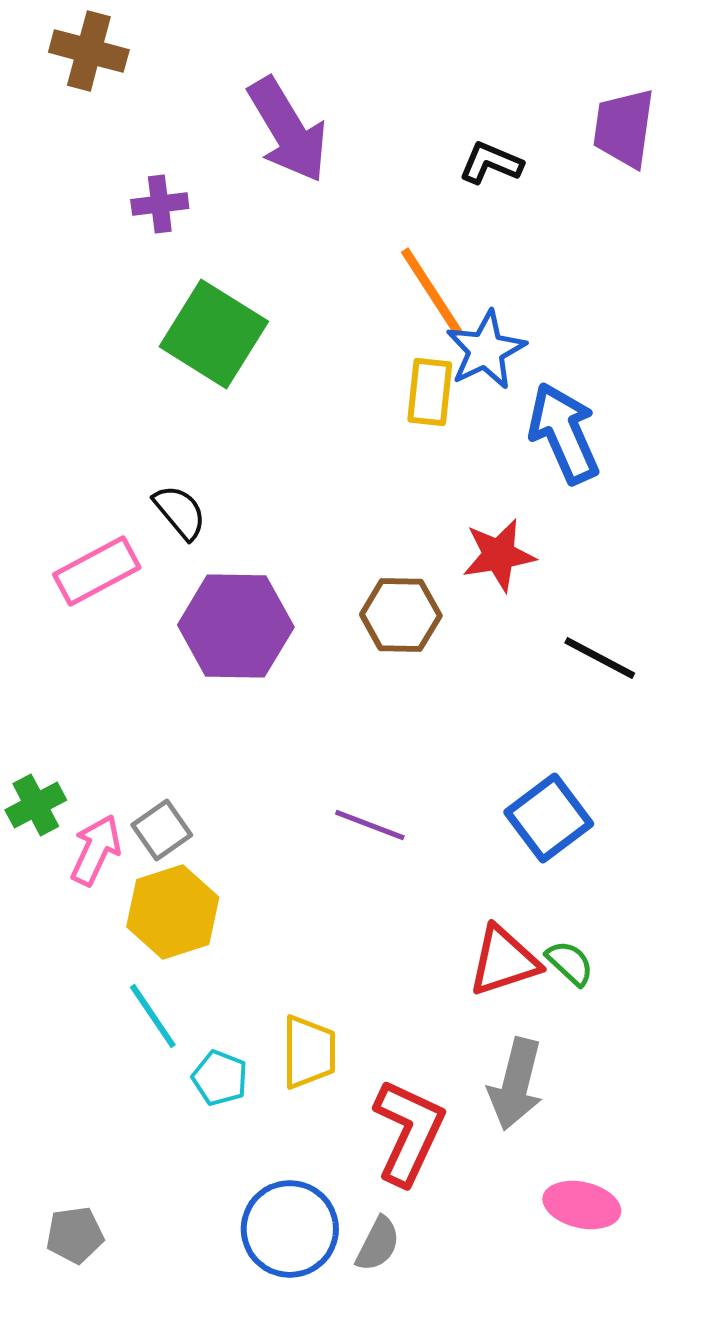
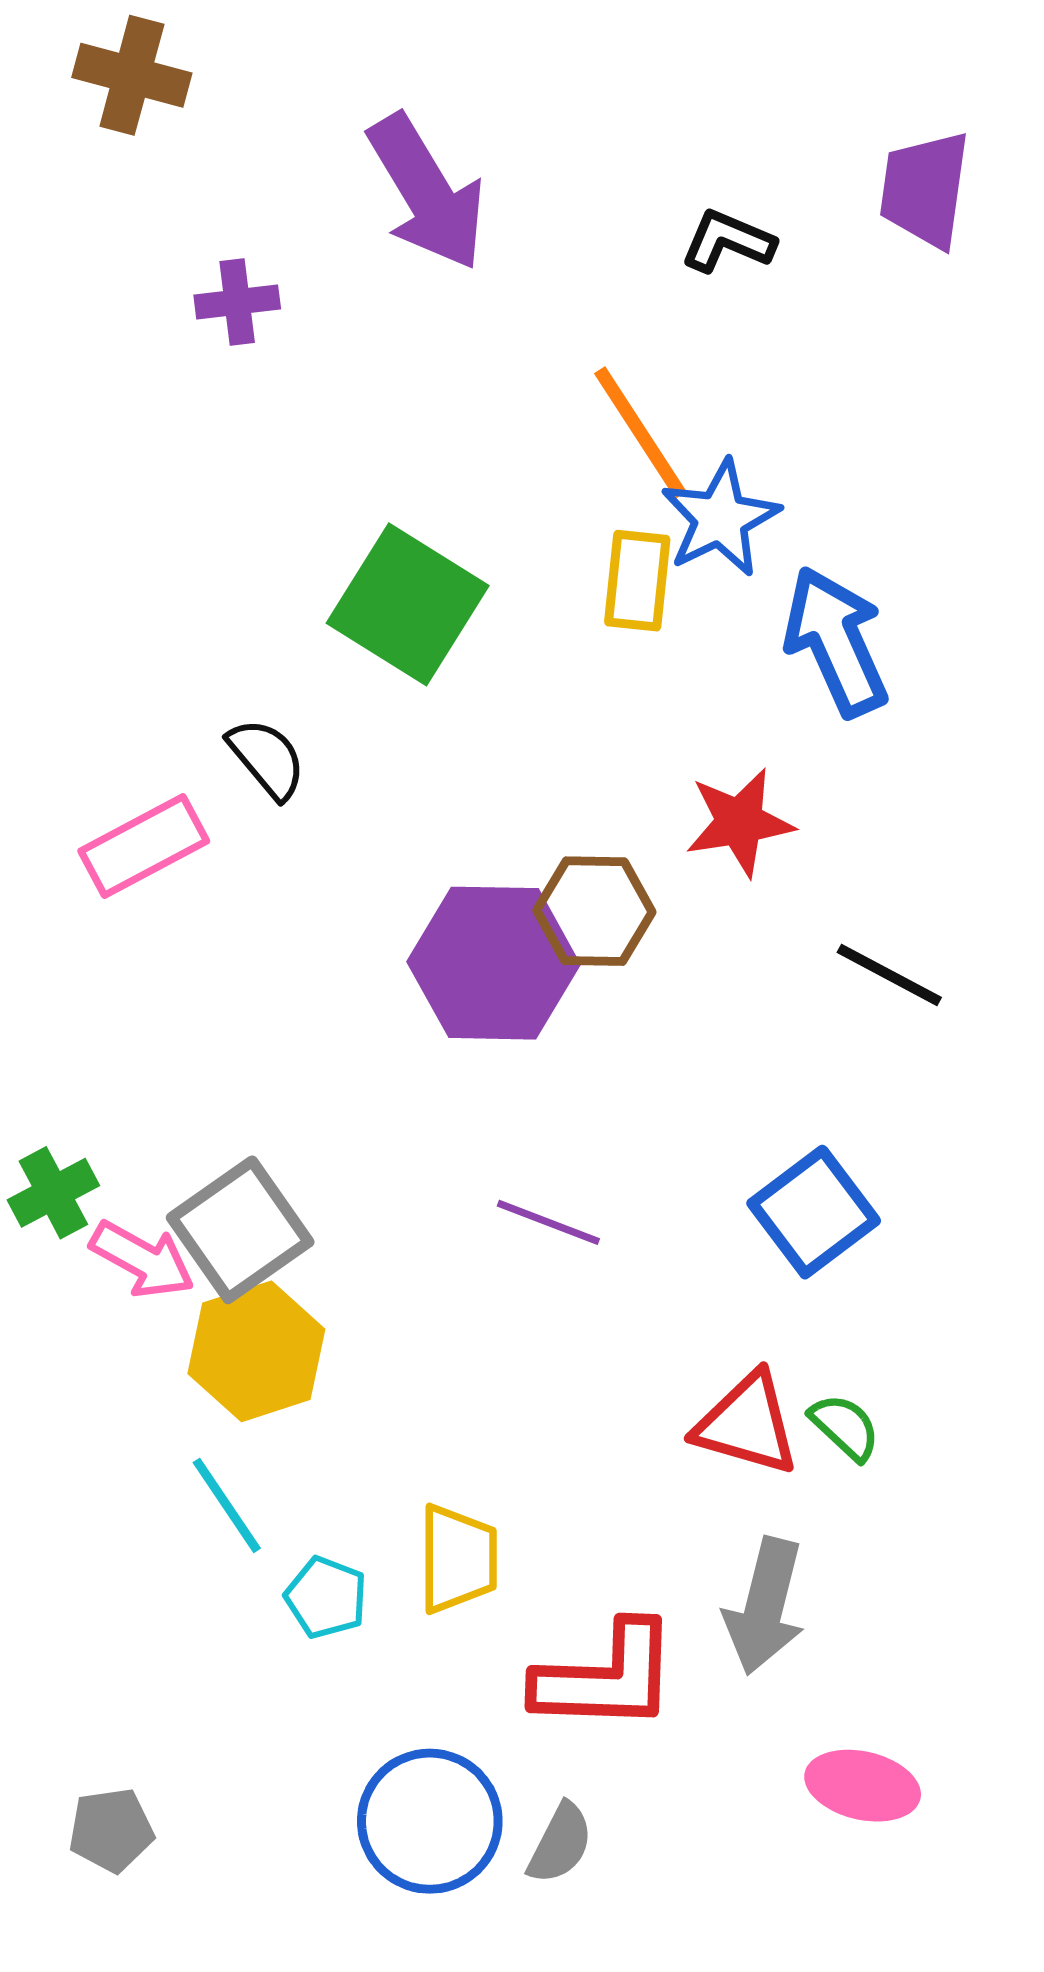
green square: (214, 334) -> (408, 604), moved
purple hexagon: (236, 626) -> (494, 963), moved
gray square: (162, 830) -> (240, 1230), size x1.6
pink arrow: (96, 850) -> (142, 1259), turned 94
red triangle: (504, 961) -> (747, 1424), turned 34
red L-shape: (409, 1132) -> (606, 1677), turned 67

